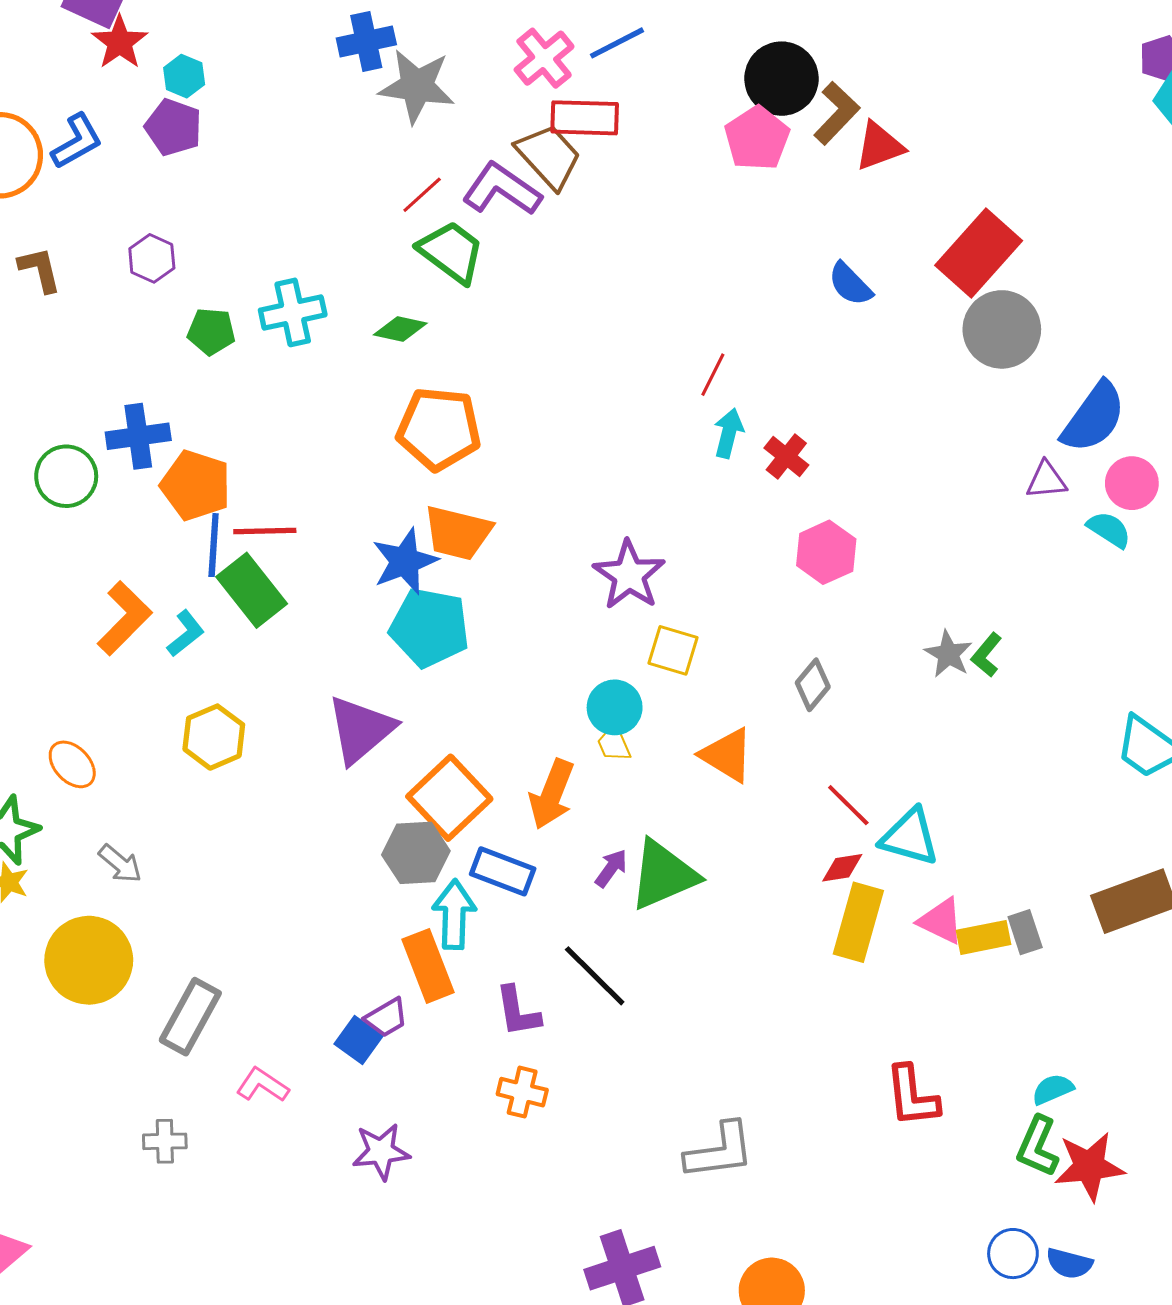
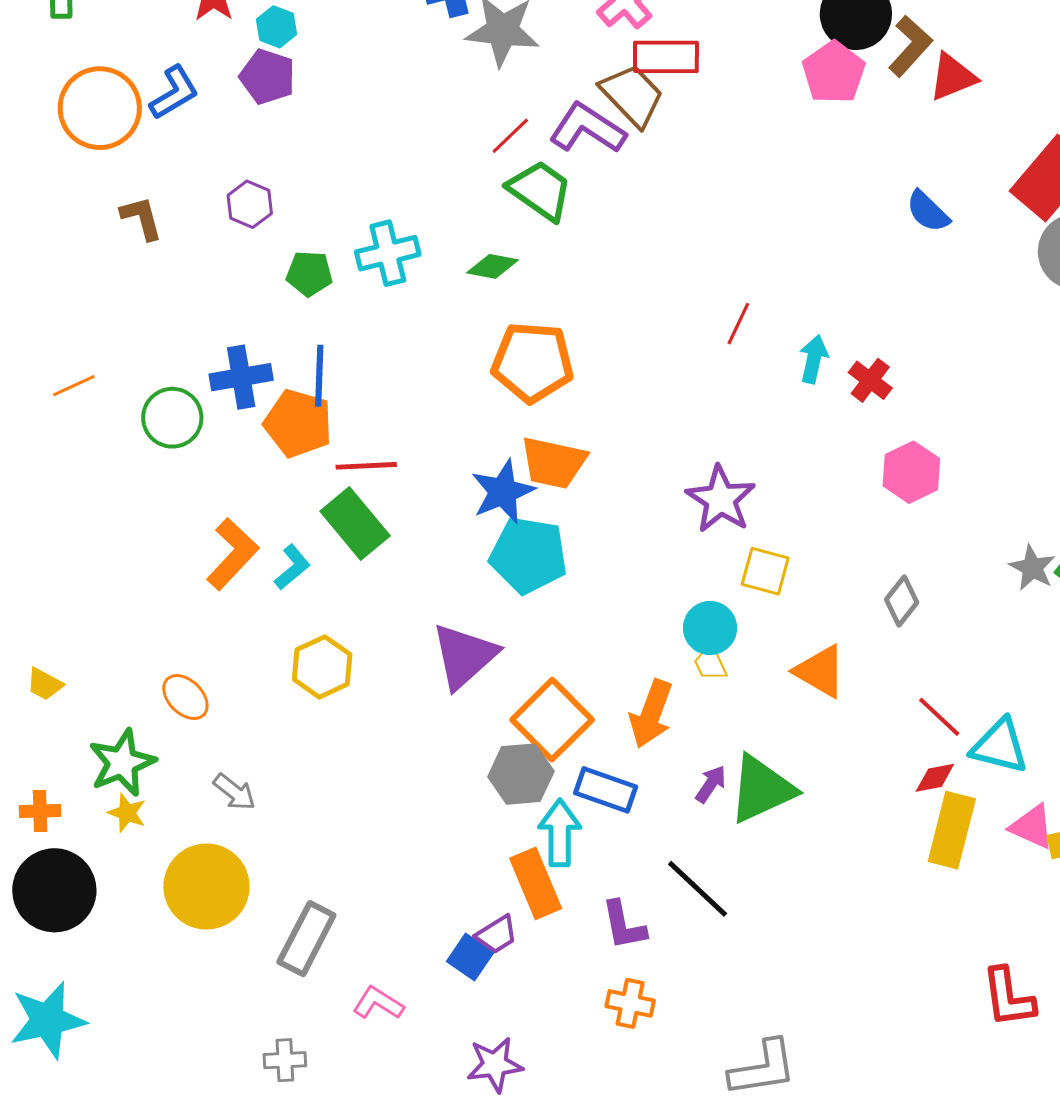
red line: (713, 375) -> (738, 324), moved
blue line: (214, 545) -> (319, 376), moved
gray L-shape: (720, 1151) -> (763, 1068), moved

